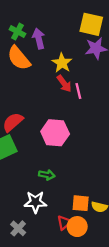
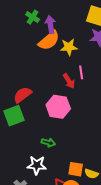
orange semicircle: (19, 58) -> (49, 40), moved, turned -95
yellow star: (62, 63) -> (69, 47), turned 30
red arrow: (64, 84) -> (69, 81), moved

